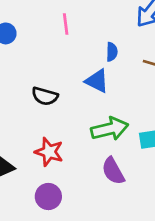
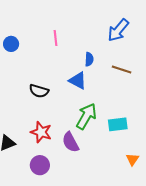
green arrow: (110, 129) -> (86, 116), turned -48
purple semicircle: (113, 171) -> (70, 142), moved

